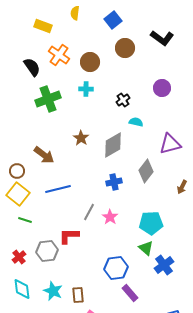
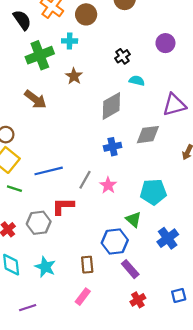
cyan cross: (86, 89) -> (70, 41), moved
brown star: (81, 138) -> (74, 76), moved
brown arrow: (44, 155) -> (35, 99), moved
gray diamond: (146, 171) -> (148, 135), turned 45
blue line: (58, 189) -> (49, 171), moved
green triangle: (146, 248) -> (133, 219), moved
brown rectangle: (78, 295) -> (87, 265), moved

